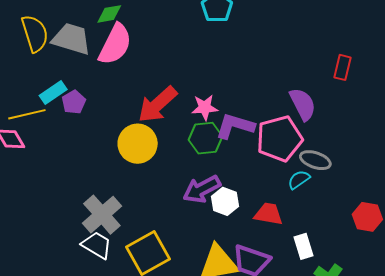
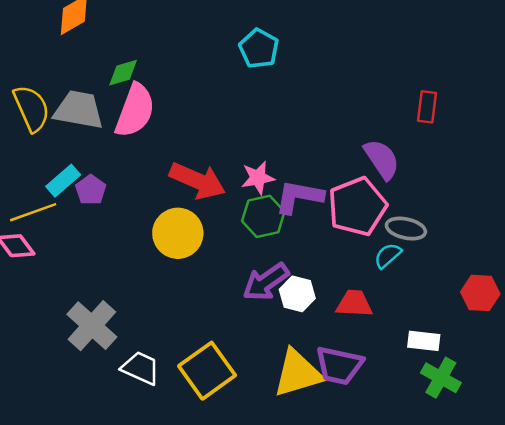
red arrow: (158, 104) -> (198, 181), turned -108
gray cross: (102, 215) -> (92, 326), moved
white rectangle: (303, 246) -> (424, 341), moved, turned -60

